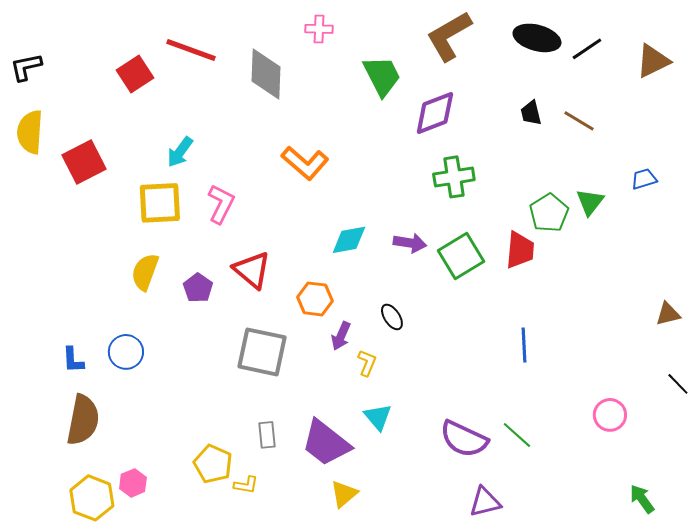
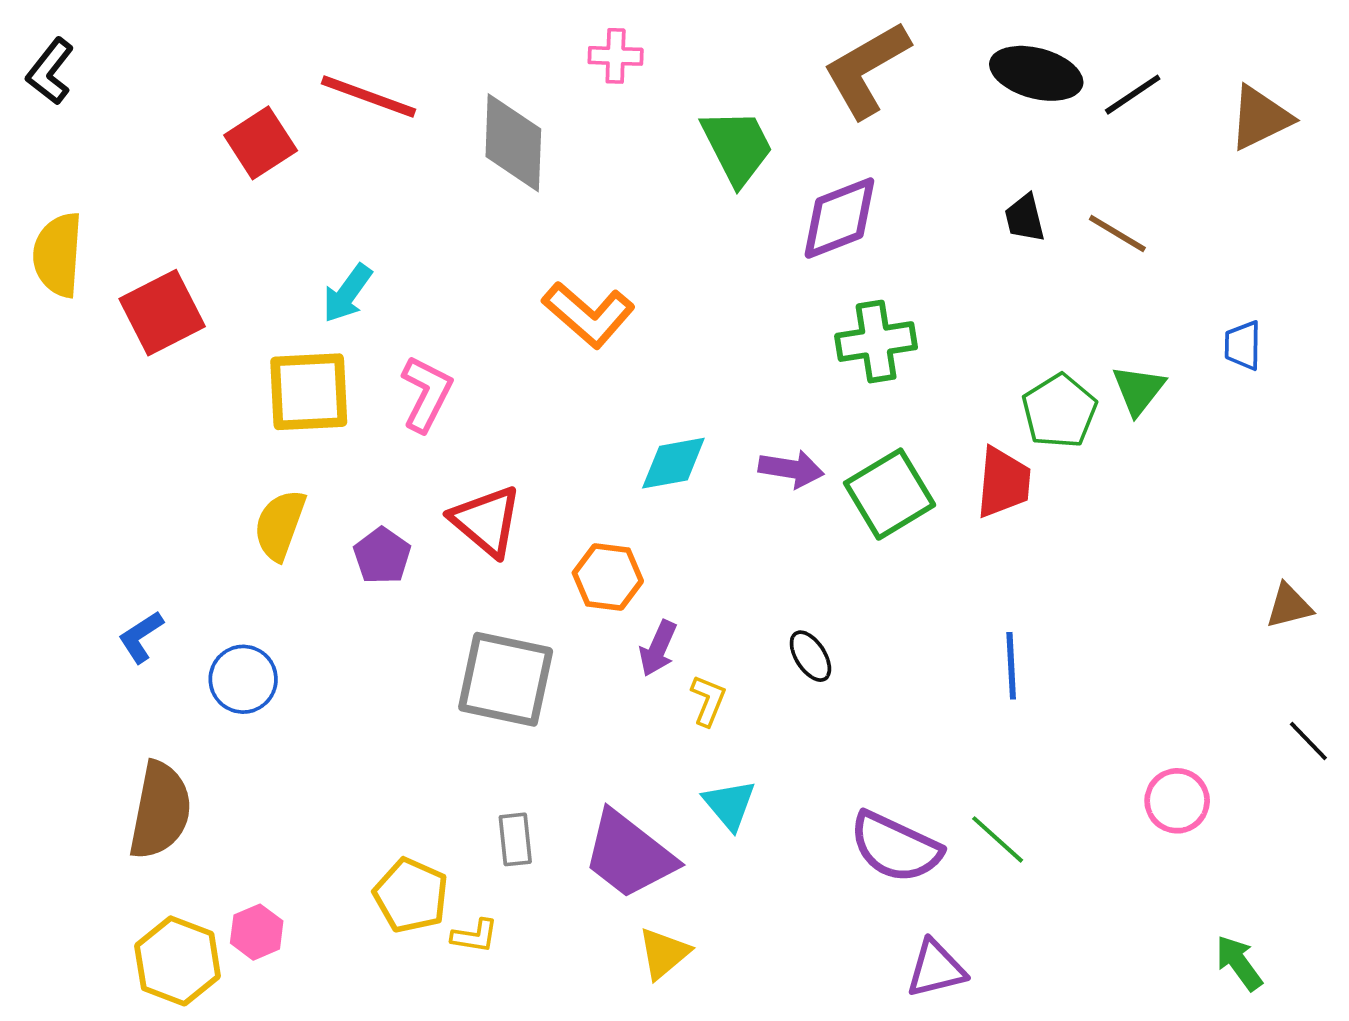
black L-shape: (26, 67) -> (50, 71), moved, turned -40
blue trapezoid: (644, 179) -> (1243, 345), turned -72
black ellipse: (392, 317) -> (810, 656), moved
blue L-shape: (73, 360) -> (141, 637), moved, turned 60

